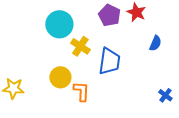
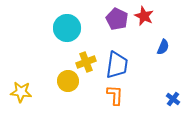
yellow cross: (80, 46) -> (86, 62), moved, turned 36
orange L-shape: (81, 91) -> (115, 95), moved

